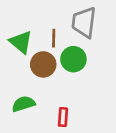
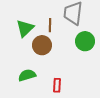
green triangle: (21, 42) -> (25, 28), turned 36
green circle: (73, 59) -> (85, 41), moved

